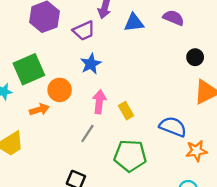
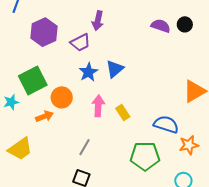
blue triangle: (134, 23) -> (115, 69), moved, turned -30
black circle: (195, 57) -> (185, 24), moved
gray line: (87, 134) -> (84, 147), moved
green pentagon: (130, 156) -> (145, 156), moved

